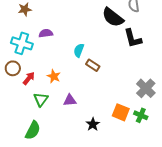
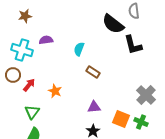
cyan semicircle: (79, 50) -> (79, 49), moved
orange star: (54, 76) -> (55, 91), moved
green triangle: (41, 99) -> (32, 112), moved
purple triangle: (70, 100) -> (94, 107), moved

